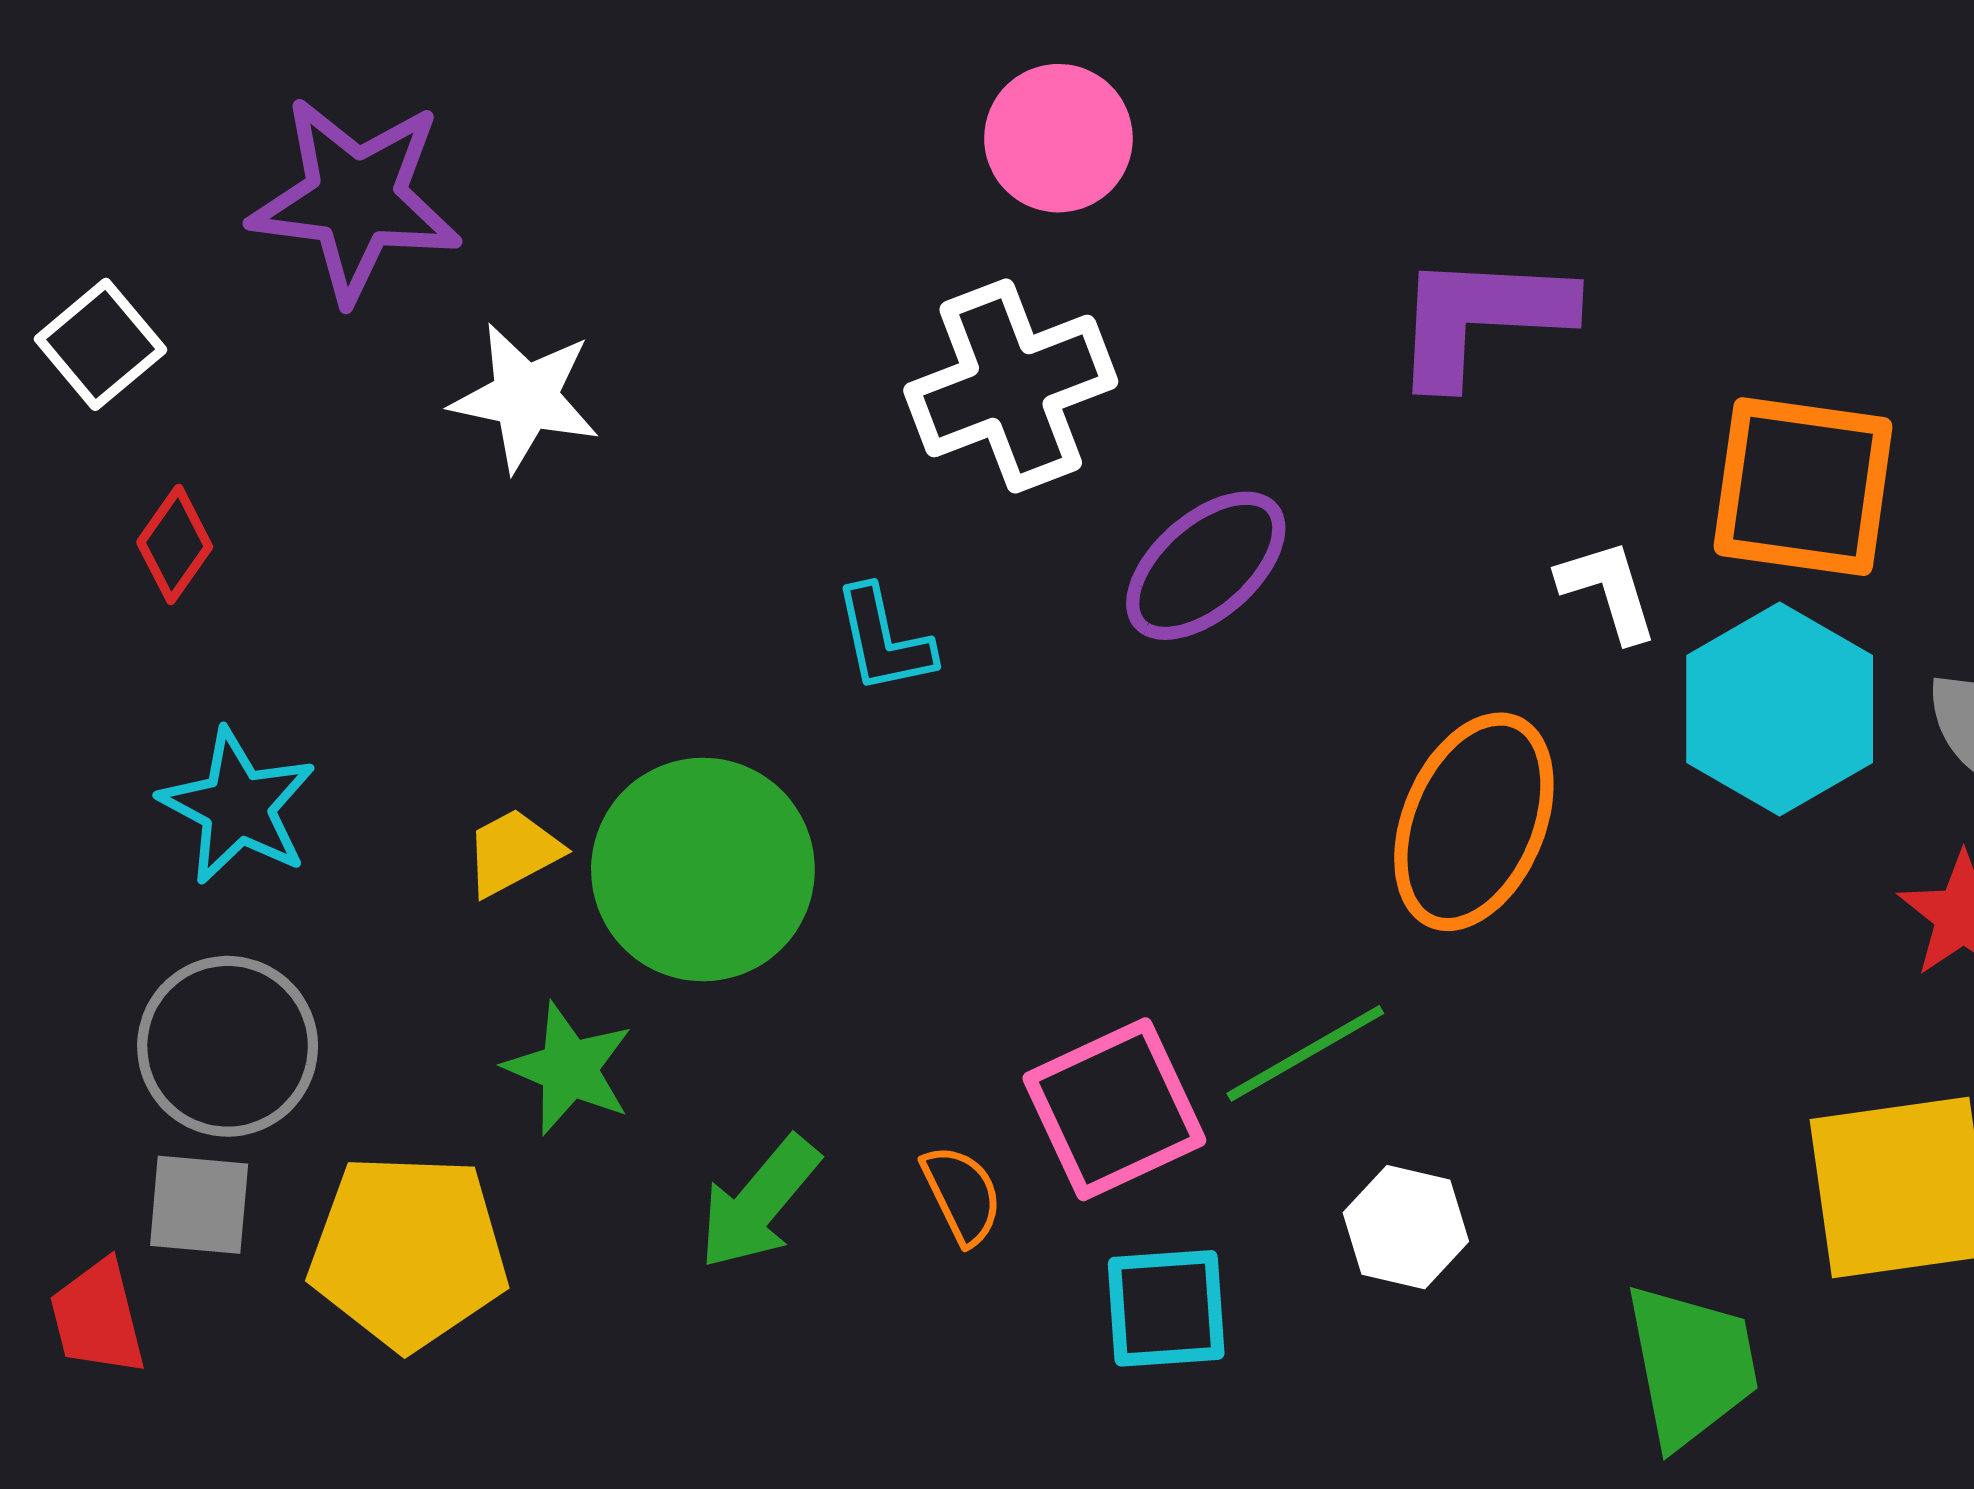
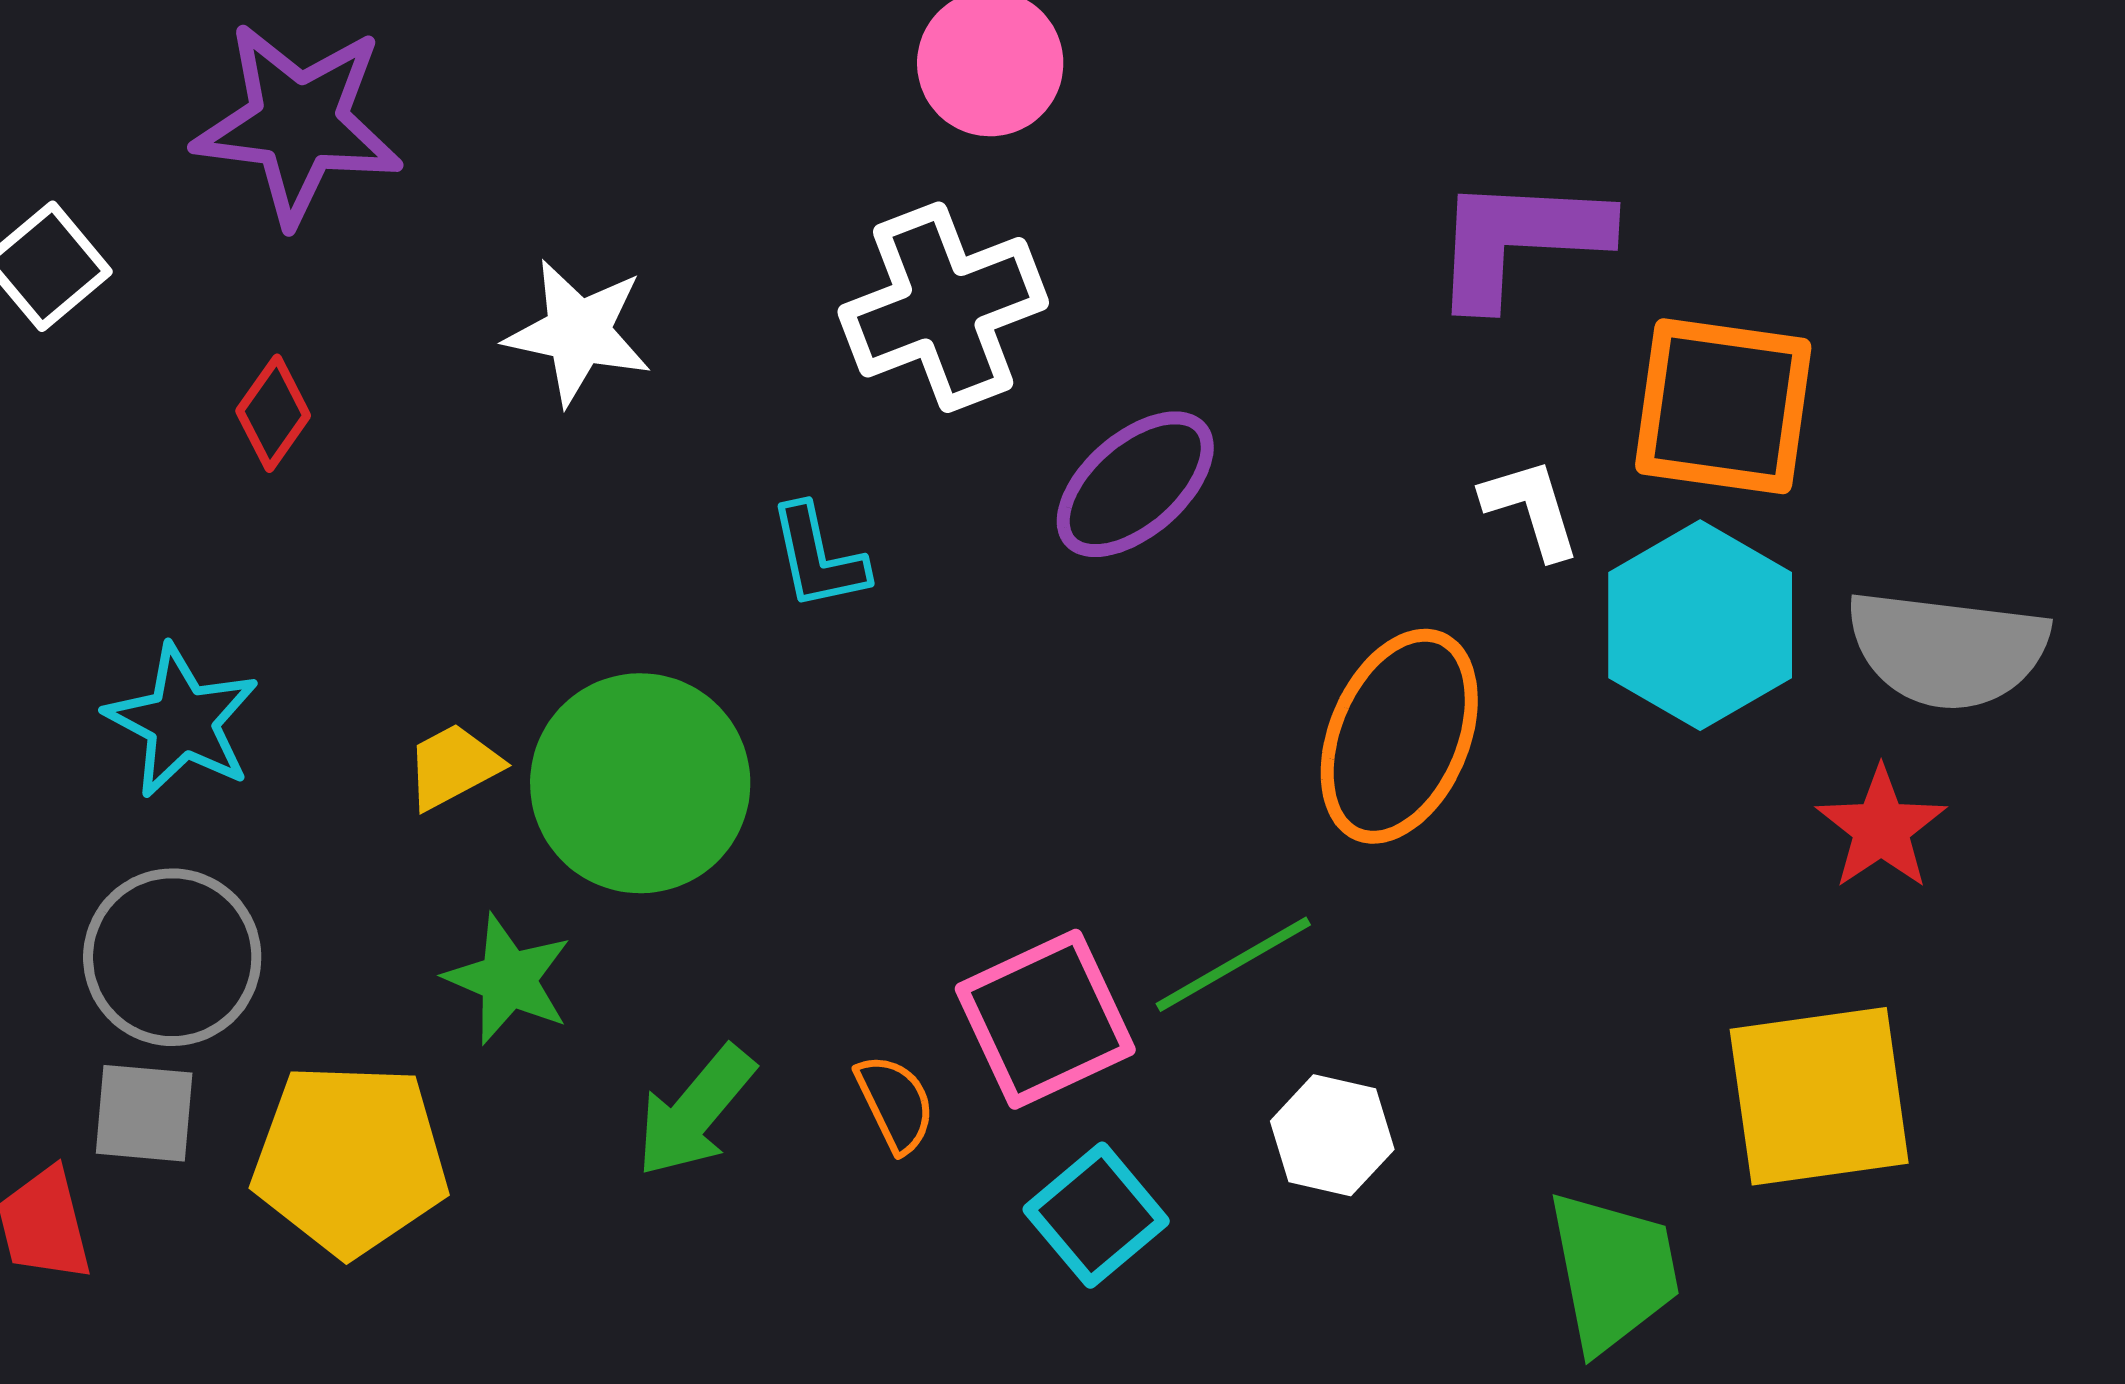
purple L-shape: (1481, 318) -> (1519, 240), moved
white star: (525, 397) -> (578, 332), moved
red diamond: (175, 544) -> (273, 413), moved
cyan square: (1166, 1308) -> (1096, 1215), turned -36

